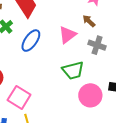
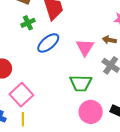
brown arrow: (89, 21) -> (109, 40), turned -48
pink triangle: (67, 35) -> (85, 47), turned -36

